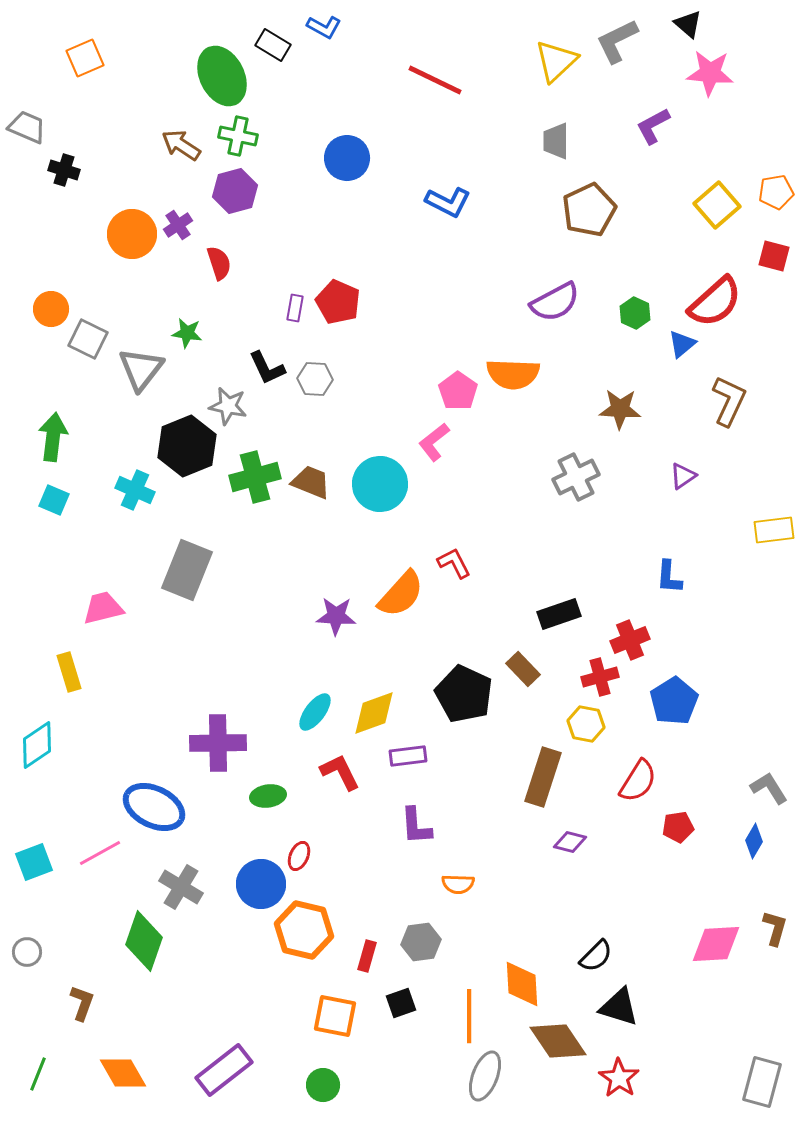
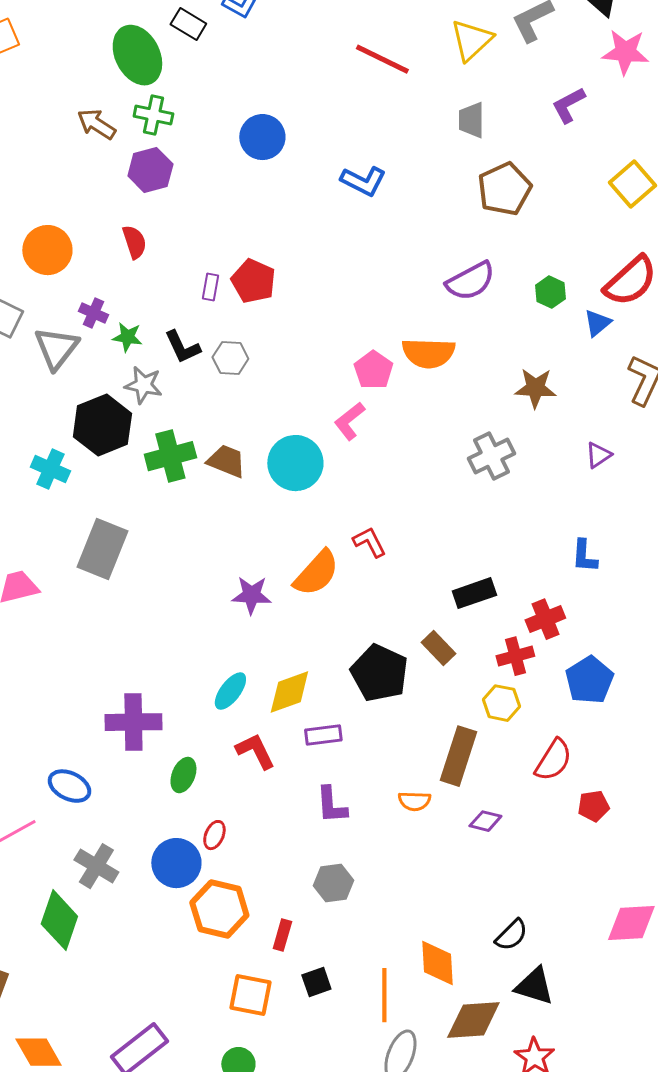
red line: (435, 80) -> (382, 59), moved
purple cross: (178, 225) -> (93, 313), moved, turned -32
orange circle: (132, 234) -> (47, 250), moved
green star: (187, 333) -> (127, 337), moved
green ellipse: (268, 796) -> (183, 775), turned -60
blue ellipse: (154, 807) -> (69, 786), size x0.7
orange semicircle: (458, 884) -> (414, 801), moved
gray hexagon: (421, 942) -> (333, 883), moved
brown diamond: (558, 1041) -> (473, 1020), turned -60

